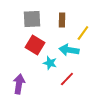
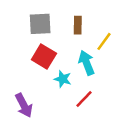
cyan arrow: (69, 50) -> (87, 63), turned 60
purple arrow: (19, 84) -> (24, 105), turned 144

